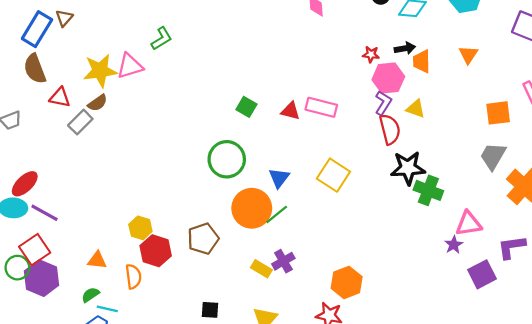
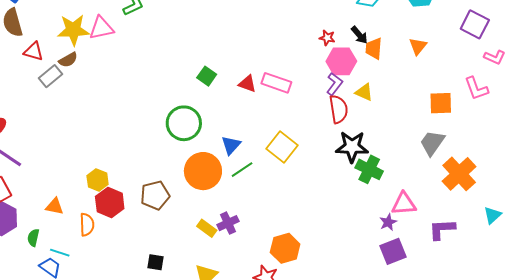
black arrow: (405, 48) -> (359, 35), turned 54
green line: (277, 214) -> (242, 170), moved
purple square: (482, 274) -> (393, 251), moved
green semicircle: (90, 295) -> (33, 238), moved, turned -48

